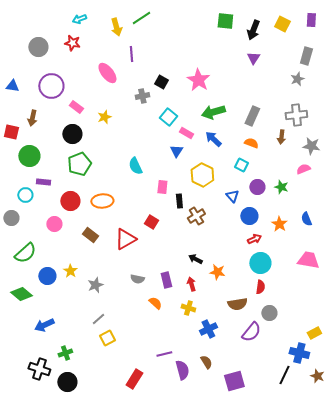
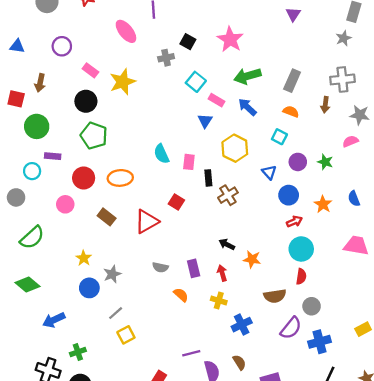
purple circle: (51, 86) -> (62, 46), size x0.7
yellow star: (104, 117) -> (123, 82), size x1.6
green pentagon: (79, 164) -> (94, 136), turned -30
cyan semicircle: (135, 166) -> (161, 154), moved
blue circle: (47, 276) -> (89, 288), moved
blue cross: (299, 353) -> (320, 342), moved, turned -30

